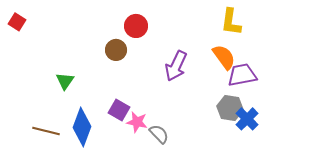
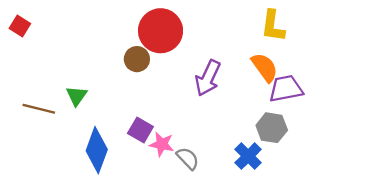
red circle: (136, 26) -> (161, 31), size x1.6
blue cross: (247, 119) -> (248, 156), moved
brown line: (46, 131) -> (39, 109), moved

